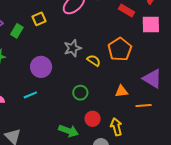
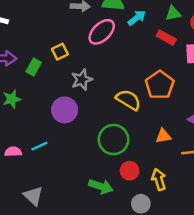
gray star: (73, 48) -> (82, 80), moved
yellow semicircle: (94, 60) -> (128, 100), size x1.5
green circle: (80, 93) -> (113, 140), size x1.6
cyan line: (30, 95) -> (39, 146), moved

